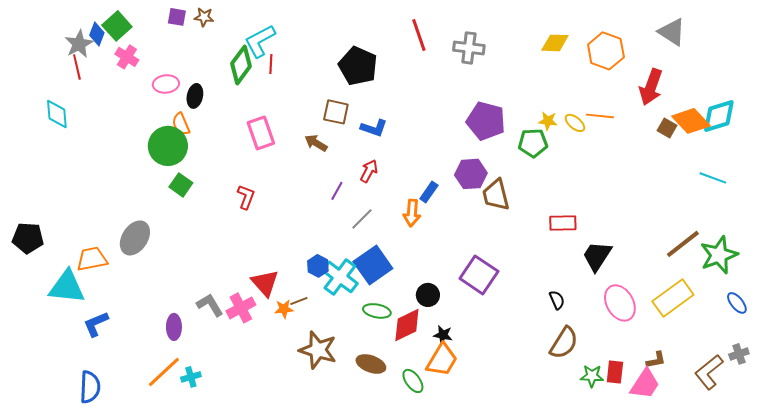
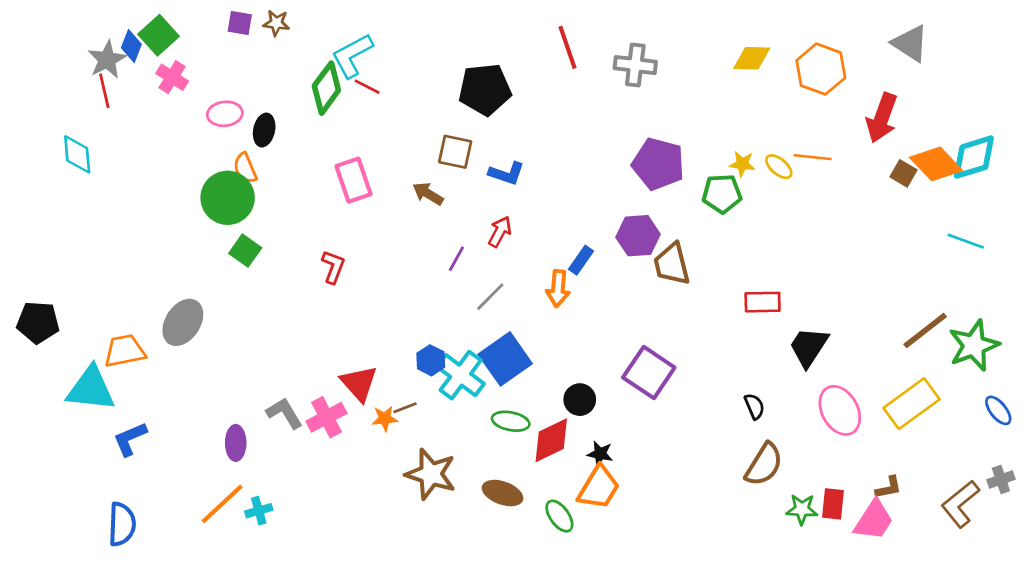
red line: (271, 64) -> (367, 87), turned -66
black pentagon: (358, 66) -> (485, 89), turned -30

